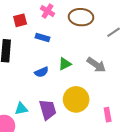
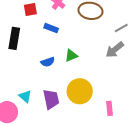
gray arrow: (96, 65) -> (115, 50), moved, turned 102
cyan triangle: (21, 109) -> (25, 96), turned 48

